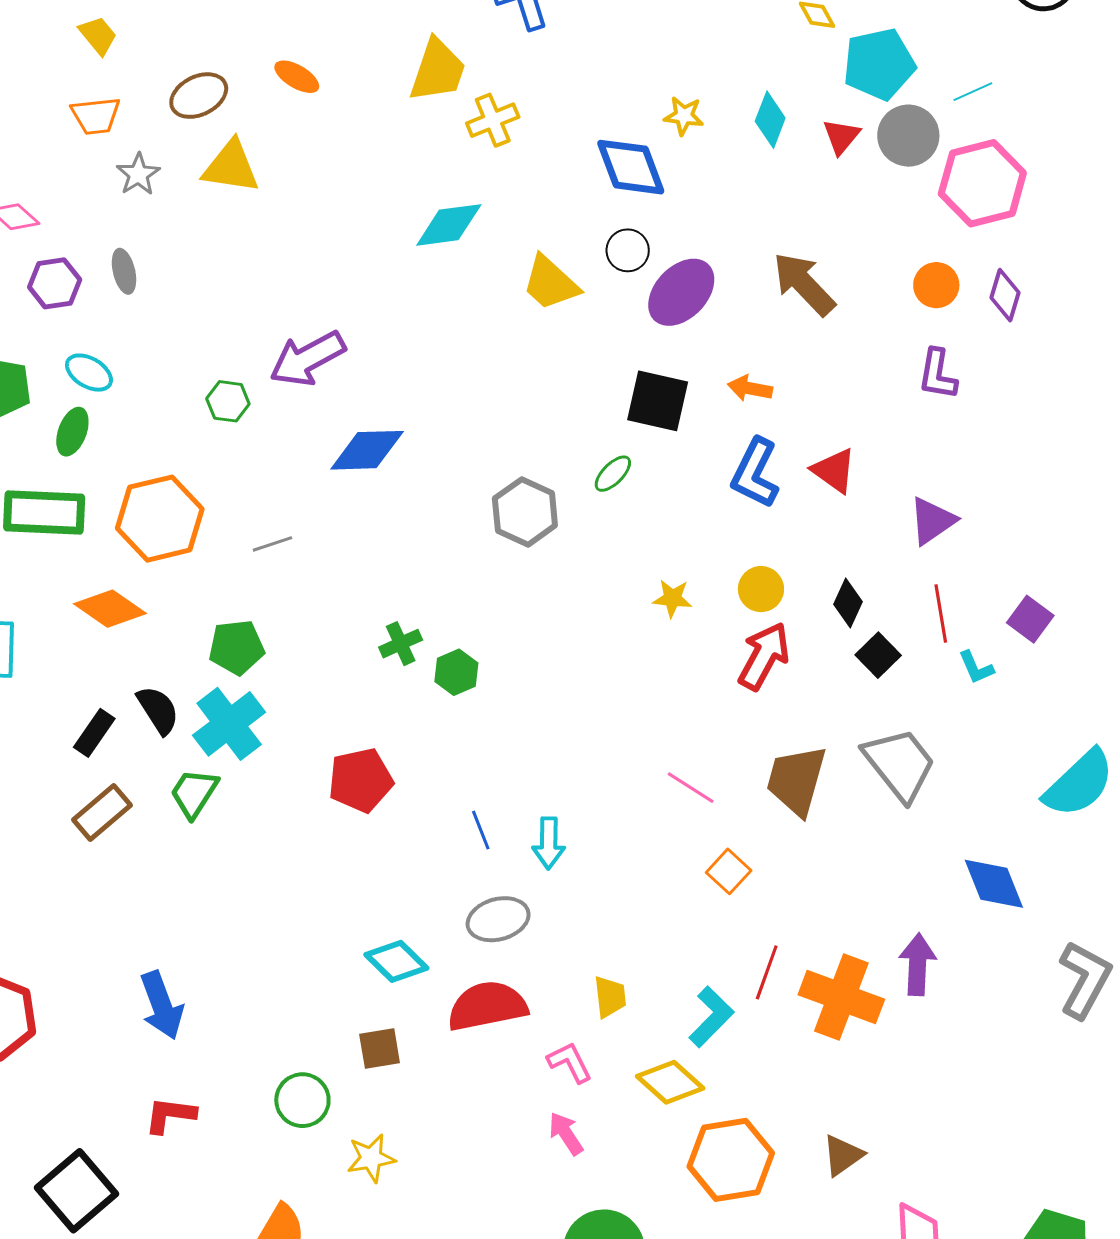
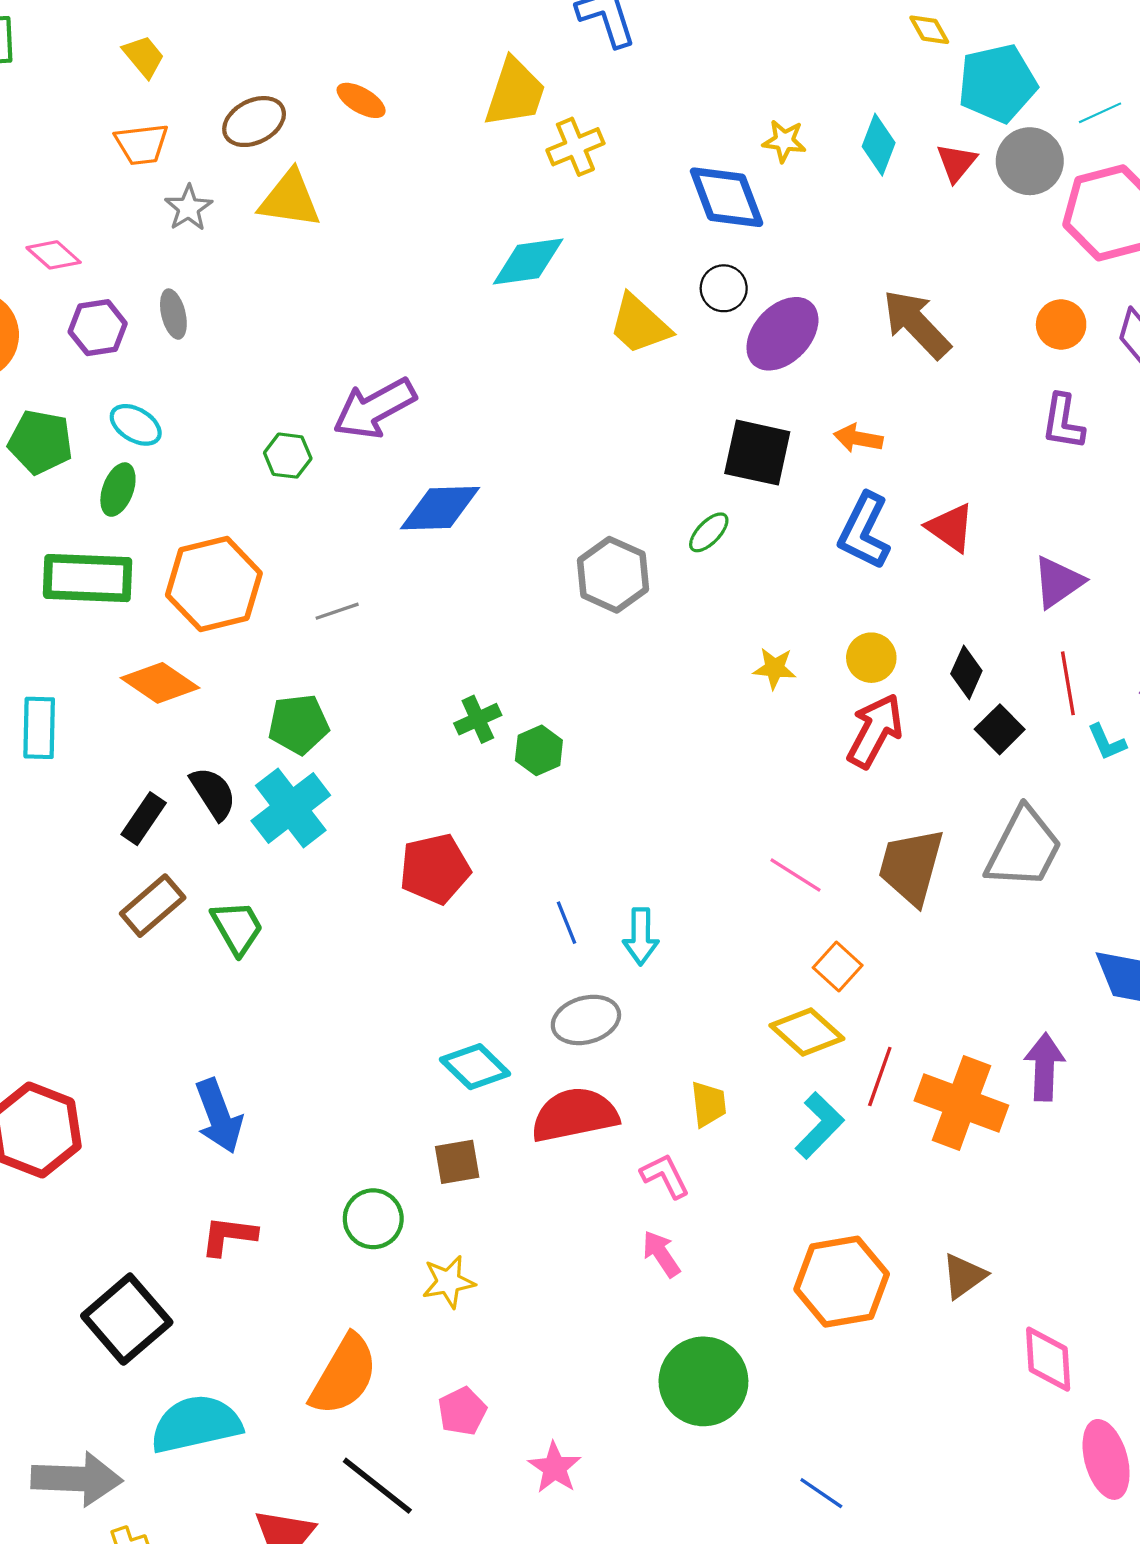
gray trapezoid: (900, 764) -> (1024, 848), turned 66
green trapezoid: (194, 793) -> (237, 928), moved, turned 118
yellow diamond: (670, 1082) -> (807, 1032), moved

